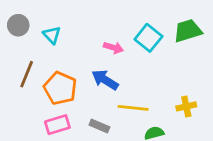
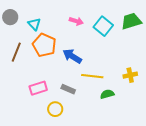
pink arrow: (113, 48) -> (76, 21), moved
orange pentagon: (60, 88) -> (44, 45), moved

